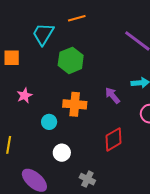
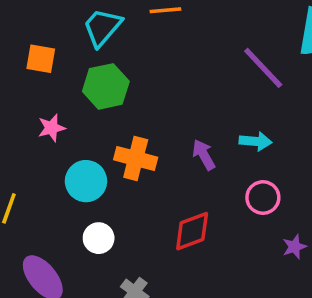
green hexagon: (71, 60) -> (106, 86), moved
cyan circle: (49, 122) -> (86, 181), size x1.5

